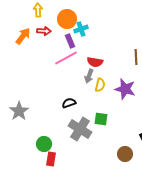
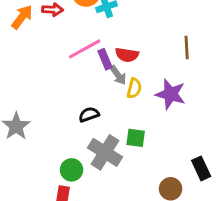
purple rectangle: (70, 41) -> (105, 59), moved
gray arrow: (89, 76) -> (118, 75), turned -56
green circle: (44, 144) -> (72, 170), moved

